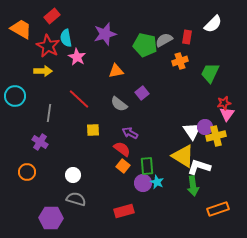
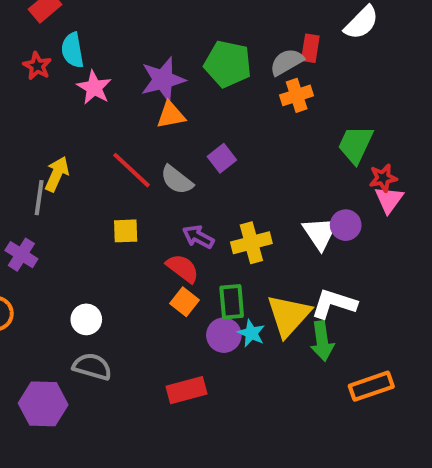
purple star: (105, 34) -> (163, 80), moved
gray semicircle: (164, 40) -> (287, 62), moved
red star: (48, 46) -> (37, 66), size x0.6
yellow arrow: (43, 71) -> (57, 174), moved, turned -66
green trapezoid: (210, 73) -> (356, 145), moved
red line: (79, 99) -> (131, 170), moved
yellow cross: (216, 136) -> (251, 243), moved
yellow triangle: (183, 156) -> (289, 315), moved, turned 40

